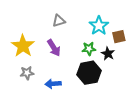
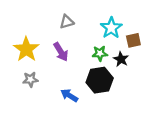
blue arrow: (53, 84) -> (69, 95), moved, turned 35

